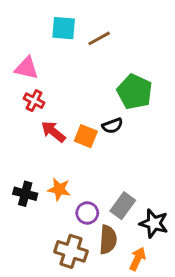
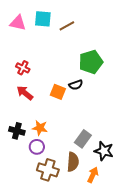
pink triangle: (27, 68) -> (18, 23), moved
green pentagon: (135, 92) -> (91, 62), turned 30
red arrow: (53, 132) -> (25, 93), moved
purple circle: (87, 213) -> (37, 147), moved

